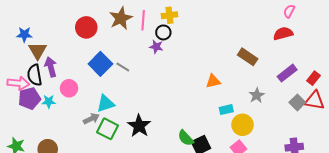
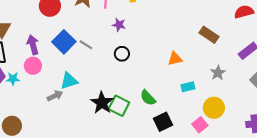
black circle: (163, 32) -> (122, 54), moved
purple arrow: (51, 67) -> (33, 45), moved
yellow circle: (242, 125) -> (214, 108), moved
green square: (108, 129) -> (119, 106), moved
green semicircle: (186, 138) -> (148, 98), moved

